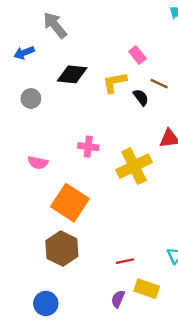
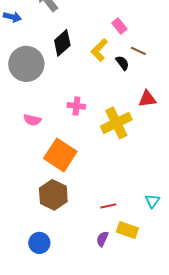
blue arrow: (24, 53) -> (12, 17), moved, turned -144
black diamond: (72, 74) -> (62, 43), turned -48
yellow L-shape: (115, 82) -> (99, 50), turned -35
gray circle: (31, 98) -> (26, 64), size x2.0

